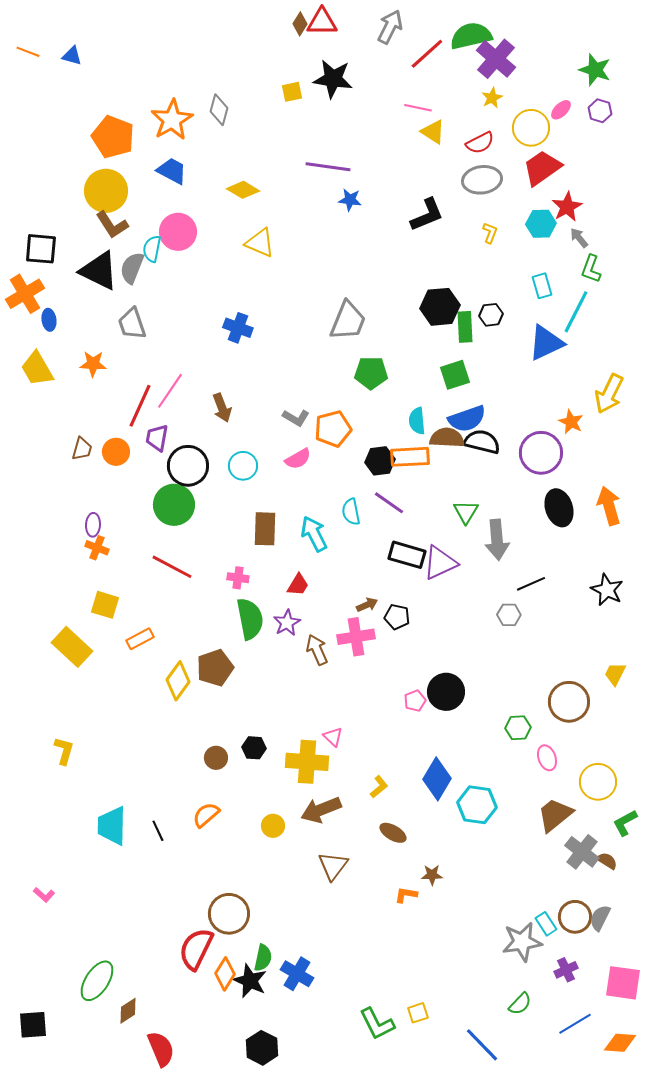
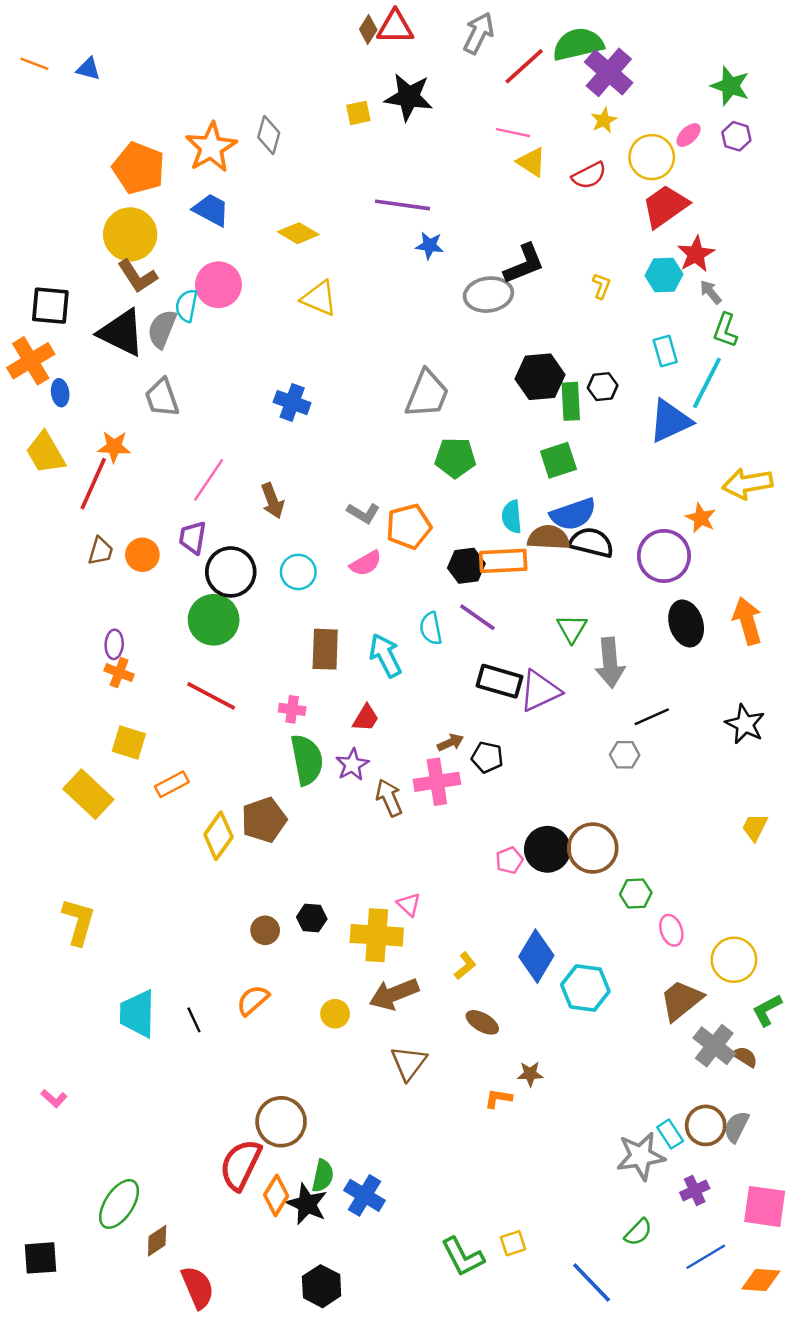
gray ellipse: (482, 180) -> (488, 295), moved
yellow arrow: (609, 394) -> (747, 484), turned 54
red line: (140, 406) -> (93, 484), moved
brown circle: (569, 702) -> (593, 848), moved
yellow L-shape: (64, 751) -> (79, 922), size x1.4

